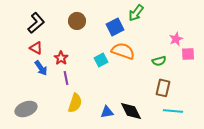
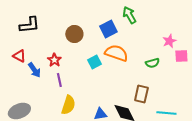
green arrow: (136, 13) -> (129, 15), turned 114
brown circle: (77, 21) -> (74, 34), moved
black L-shape: (36, 23) -> (29, 25), turned 35
red triangle: (36, 48) -> (19, 56), moved
brown rectangle: (163, 88) -> (141, 94), moved

